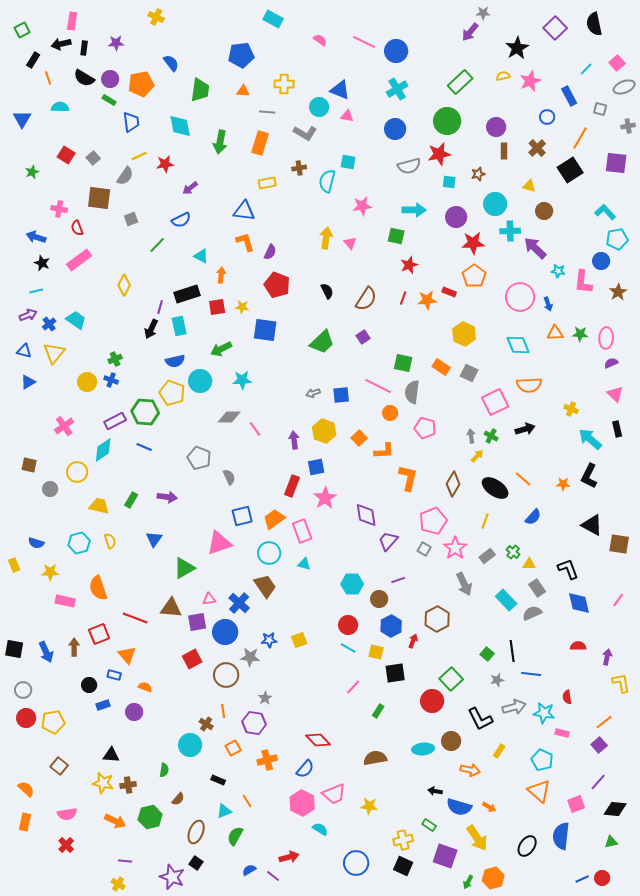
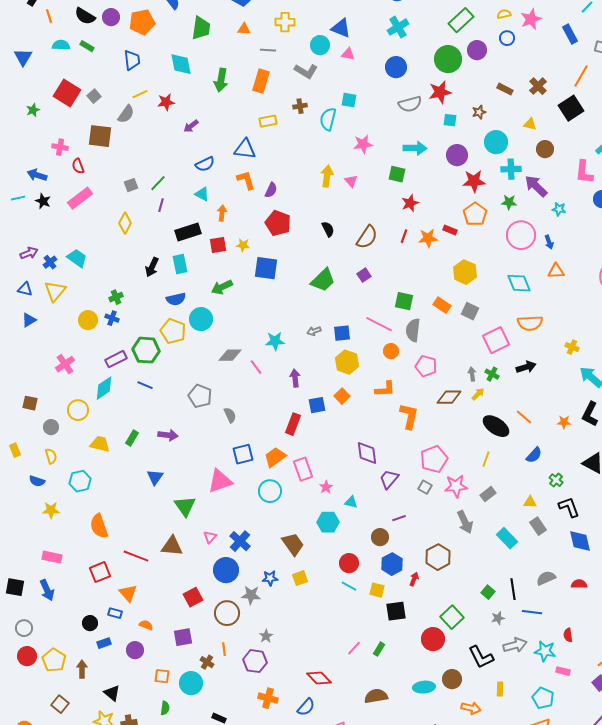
green rectangle: (109, 100) -> (87, 46), moved
blue circle: (547, 117) -> (507, 38), moved
purple circle: (496, 127) -> (477, 50), moved
brown rectangle: (504, 151) -> (505, 89), turned -63
red square: (66, 155) -> (67, 93), size x1.5
gray square: (131, 219) -> (131, 185), moved
blue semicircle: (181, 220) -> (205, 164), moved
pink L-shape: (583, 282) -> (584, 172), moved
cyan line: (36, 291) -> (18, 198), moved
purple line: (160, 307) -> (161, 205), moved
green star: (580, 334) -> (509, 202), moved
cyan star: (242, 380) -> (275, 341), moved
yellow hexagon: (324, 431) -> (347, 362), moved
orange square: (359, 438) -> (342, 396), moved
brown diamond: (453, 484) -> (449, 397), moved, turned 60
pink star: (325, 498) -> (326, 487), moved, size x0.6
yellow semicircle: (110, 541) -> (51, 456), moved
pink star: (455, 548) -> (456, 486), turned 30
green cross: (513, 552) -> (556, 480), moved
cyan triangle: (304, 564) -> (351, 502), moved
yellow rectangle: (14, 565) -> (15, 450), moved
green triangle: (184, 568) -> (185, 506), turned -35
cyan hexagon: (352, 584) -> (328, 522), moved
brown trapezoid: (265, 586) -> (293, 544), moved
pink triangle: (209, 599) -> (210, 537), turned -40
pink rectangle: (65, 601) -> (52, 557), moved
gray semicircle: (532, 613) -> (546, 578), moved
purple square: (197, 622) -> (183, 637), moved
brown arrow: (74, 647) -> (82, 669), moved
pink line: (353, 687) -> (354, 648), moved
yellow pentagon: (53, 722) -> (54, 660), turned -30
orange square: (233, 748) -> (162, 676), moved, turned 35
yellow rectangle: (499, 751) -> (500, 689), turned -32
black triangle: (111, 755) -> (112, 693), turned 36
orange cross: (267, 760) -> (268, 698), turned 30

